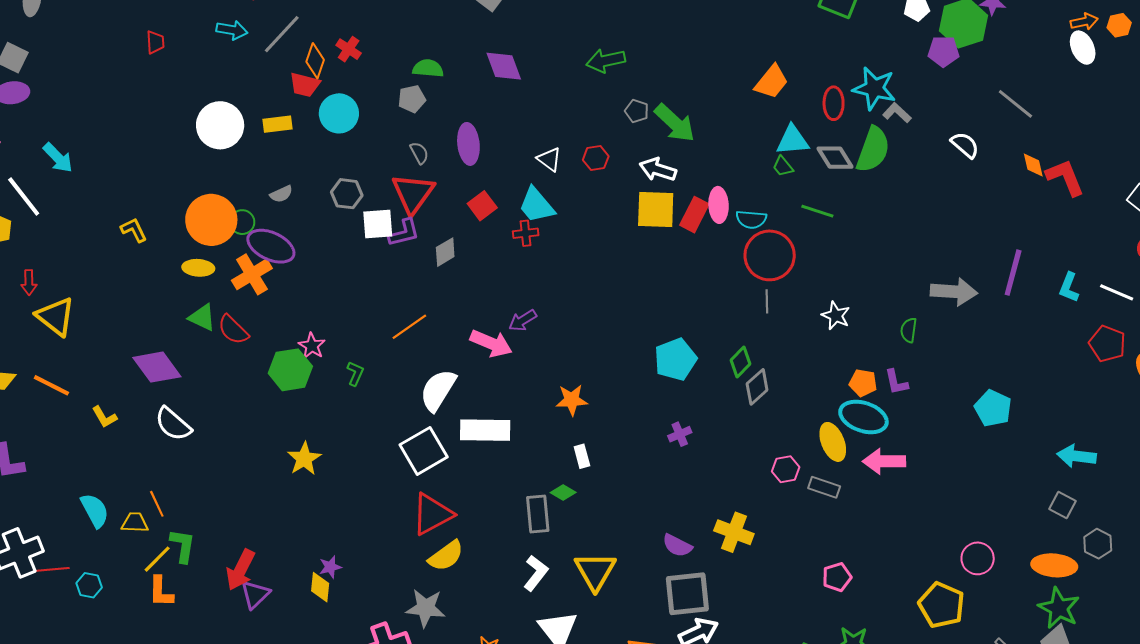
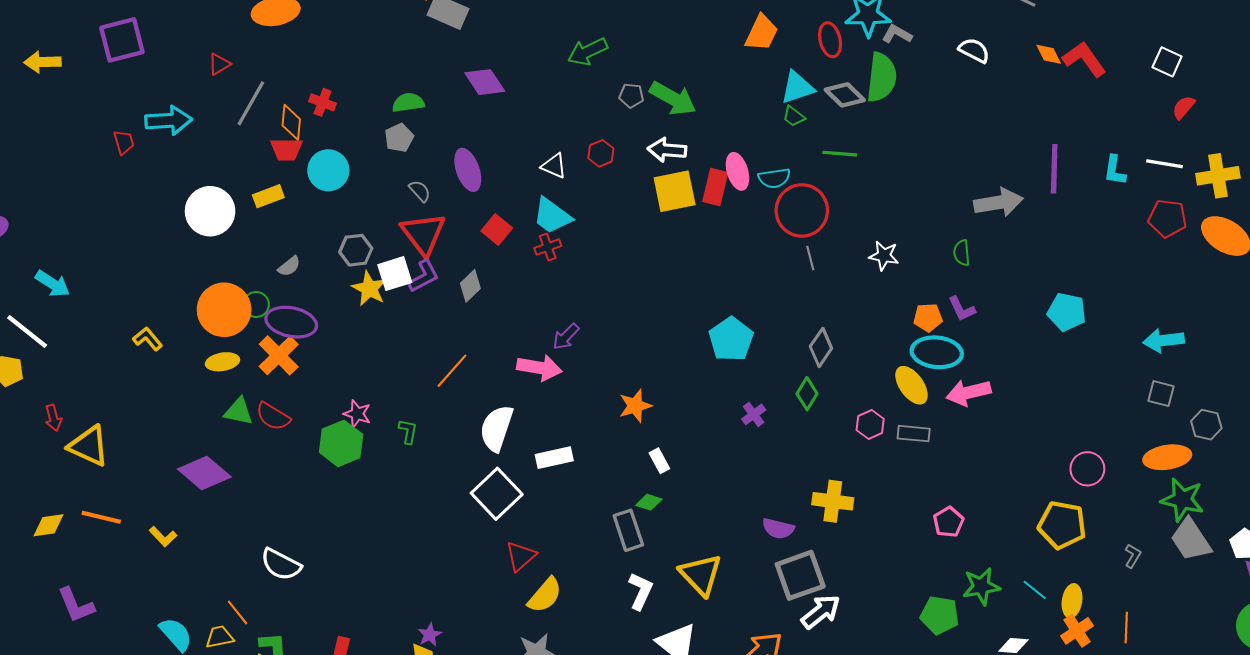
cyan arrow: (232, 30) -> (169, 120), moved, size x1.4
green diamond: (740, 362) -> (807, 394), moved
white semicircle: (173, 424) -> (281, 564), moved
white rectangle: (485, 430) -> (554, 458), size x0.7
yellow star: (304, 459) -> (369, 289), moved
red triangle: (432, 514) -> (521, 556), size x0.7

